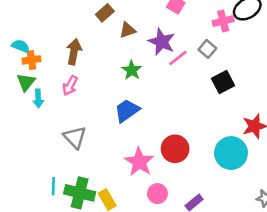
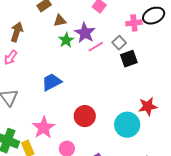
green star: (132, 70) -> (66, 40), moved
black square: (223, 82) -> (129, 59), moved
pink star: (139, 162) -> (44, 128), moved

